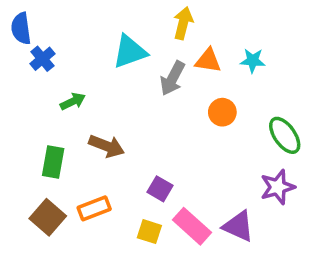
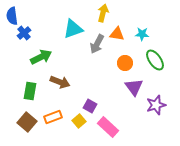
green arrow: (73, 101) -> (41, 57), size x1.5
green ellipse: (285, 135) -> (155, 60), moved
purple triangle: (238, 226) -> (134, 87), moved, turned 30
yellow square: (149, 232) -> (79, 121), moved, turned 32

